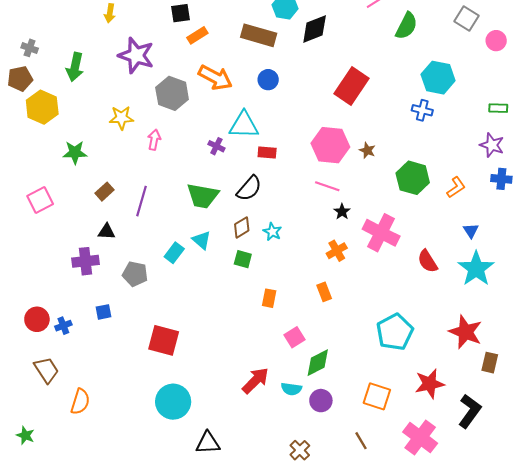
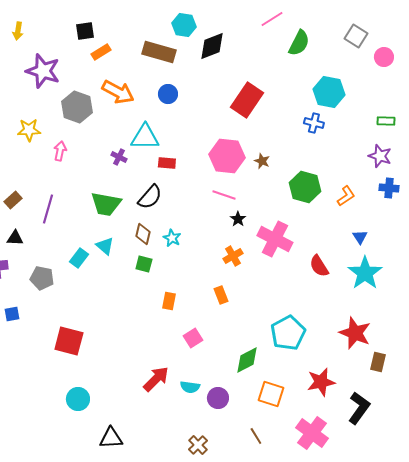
brown diamond: (242, 227) -> (143, 234), turned -45
green diamond: (318, 363) -> (247, 360), moved
cyan circle: (173, 402) -> (78, 399), size x0.7

